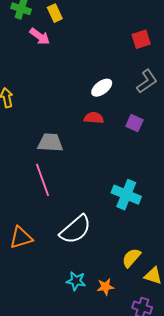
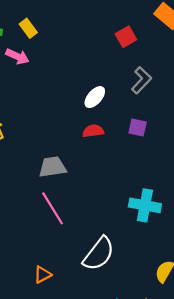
orange triangle: (21, 238) -> (43, 275), size x0.7

